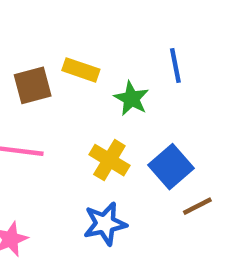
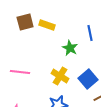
yellow rectangle: (81, 70) -> (47, 25), moved
brown square: (33, 85) -> (25, 22), moved

